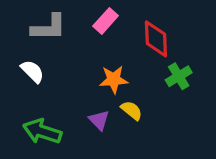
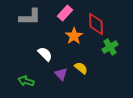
white semicircle: (32, 71) -> (45, 54), moved
orange star: (114, 80) -> (74, 36), moved, turned -30
green arrow: (42, 132) -> (26, 81), size x0.7

